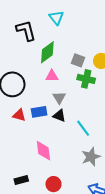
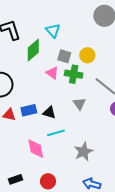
cyan triangle: (56, 18) -> (53, 30), moved
pink triangle: (52, 76) -> (52, 73), moved, turned 40
gray triangle: (59, 98) -> (79, 104), moved
cyan line: (83, 128) -> (56, 133), moved, turned -66

